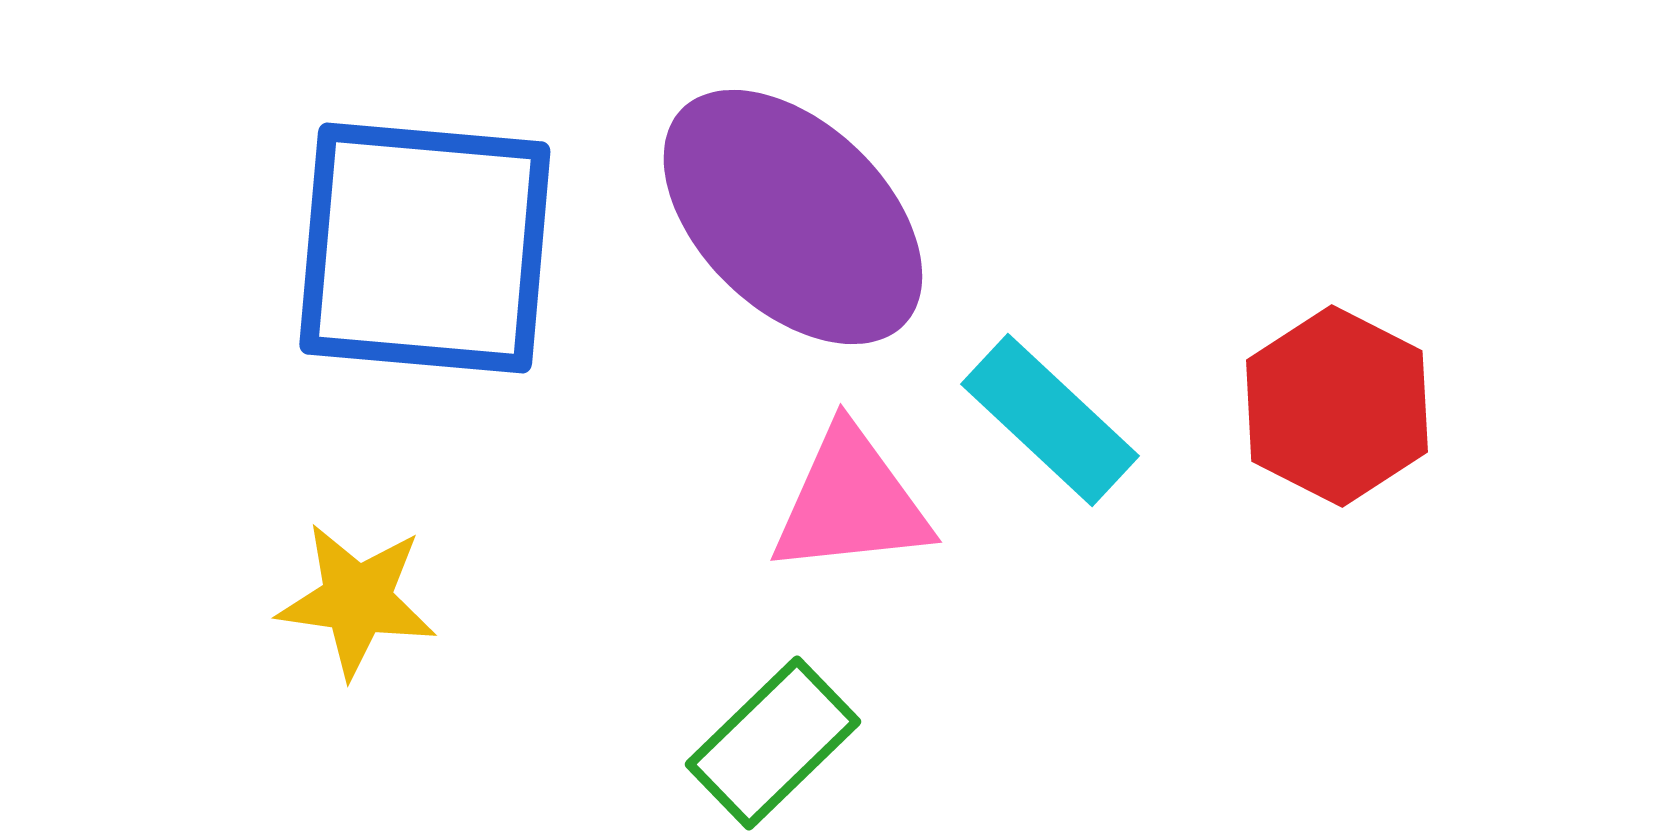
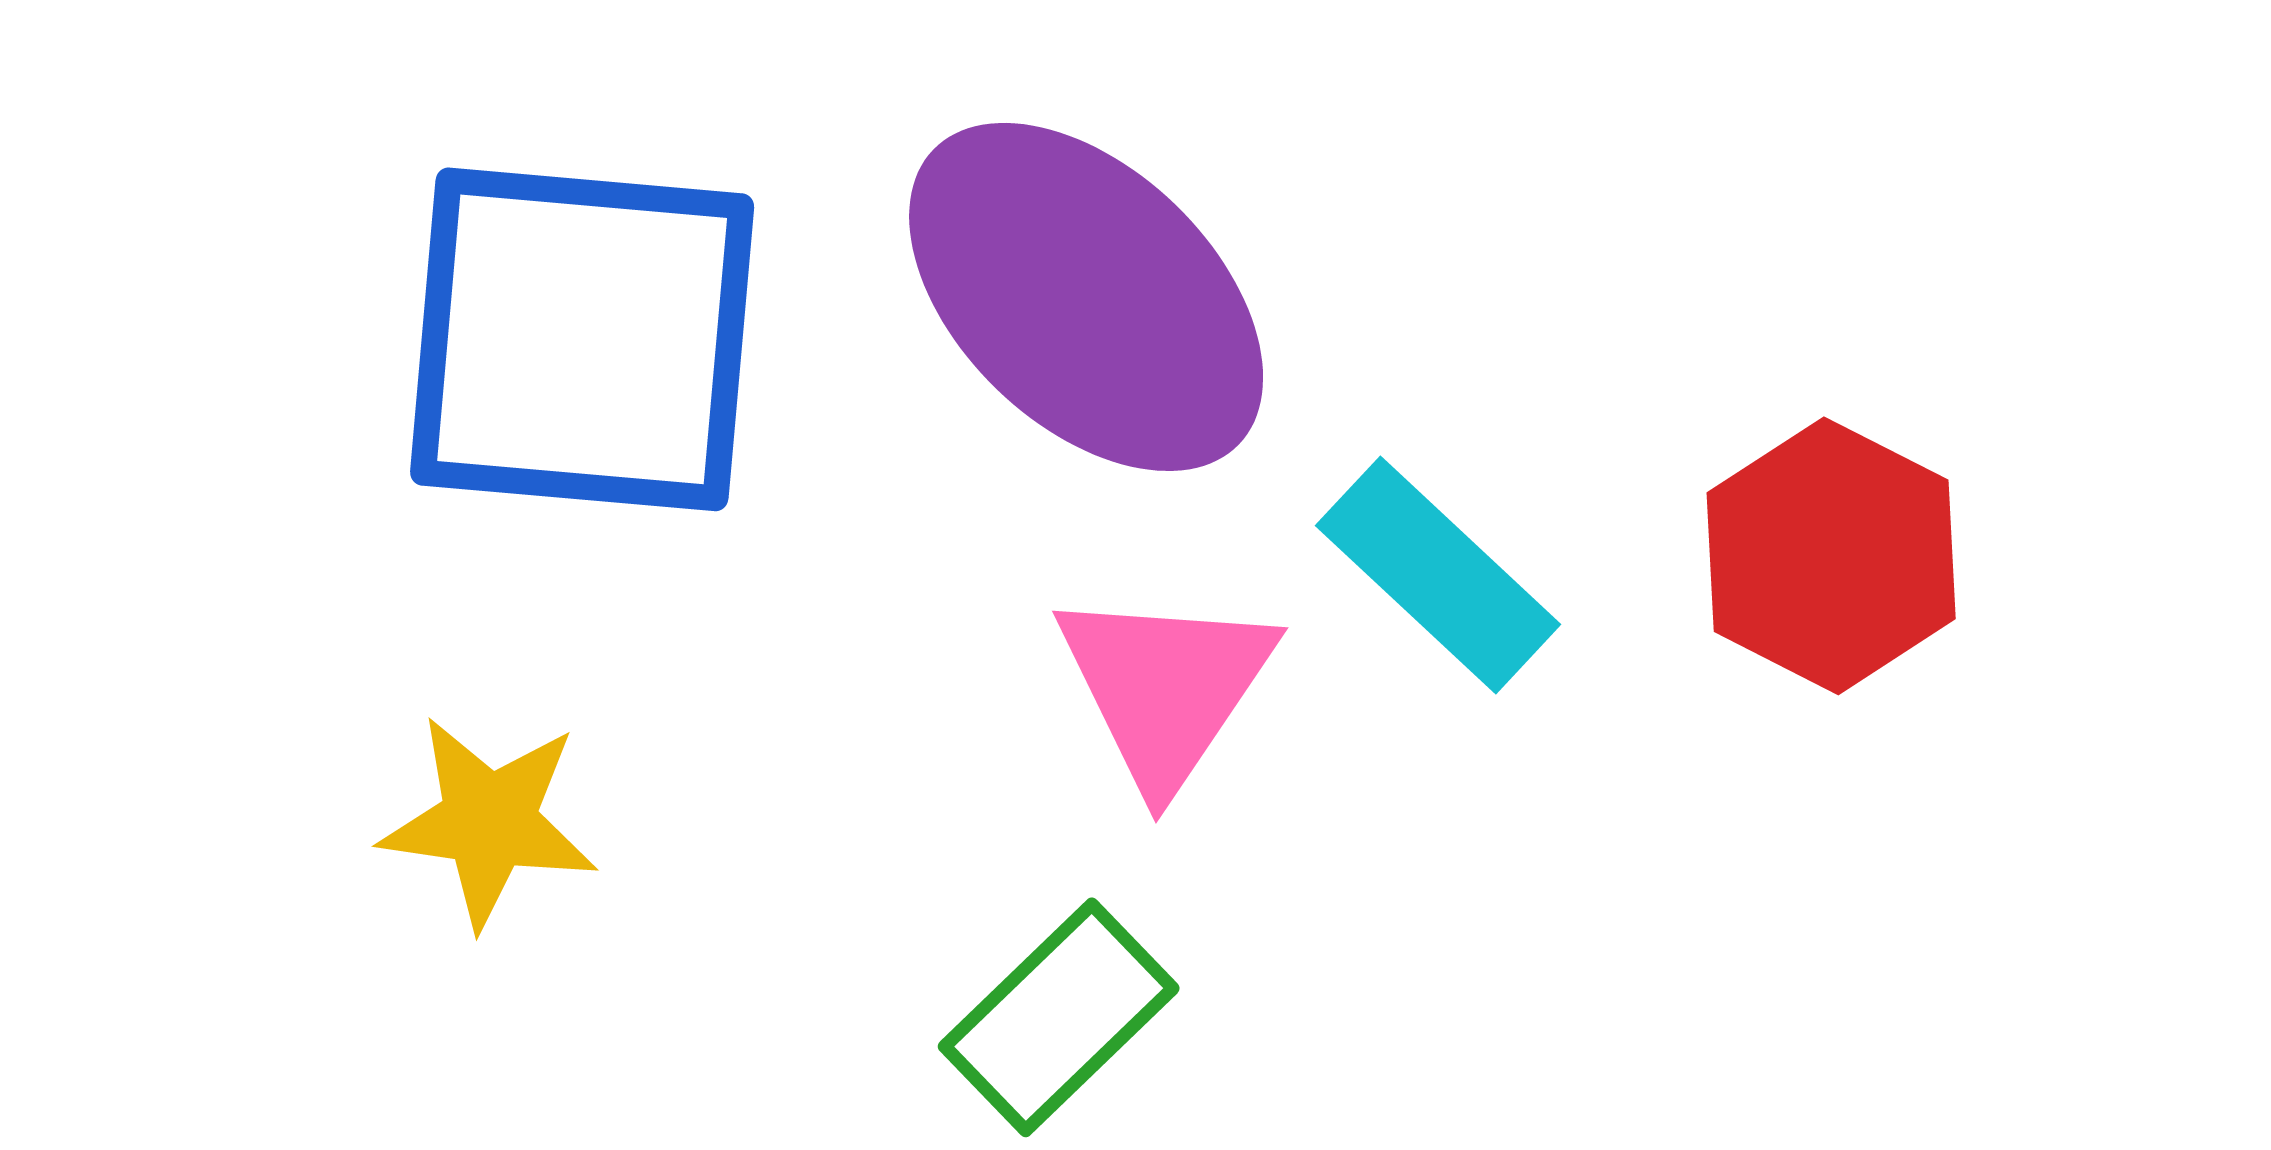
pink triangle: (851, 502) -> (1166, 687), turned -50

